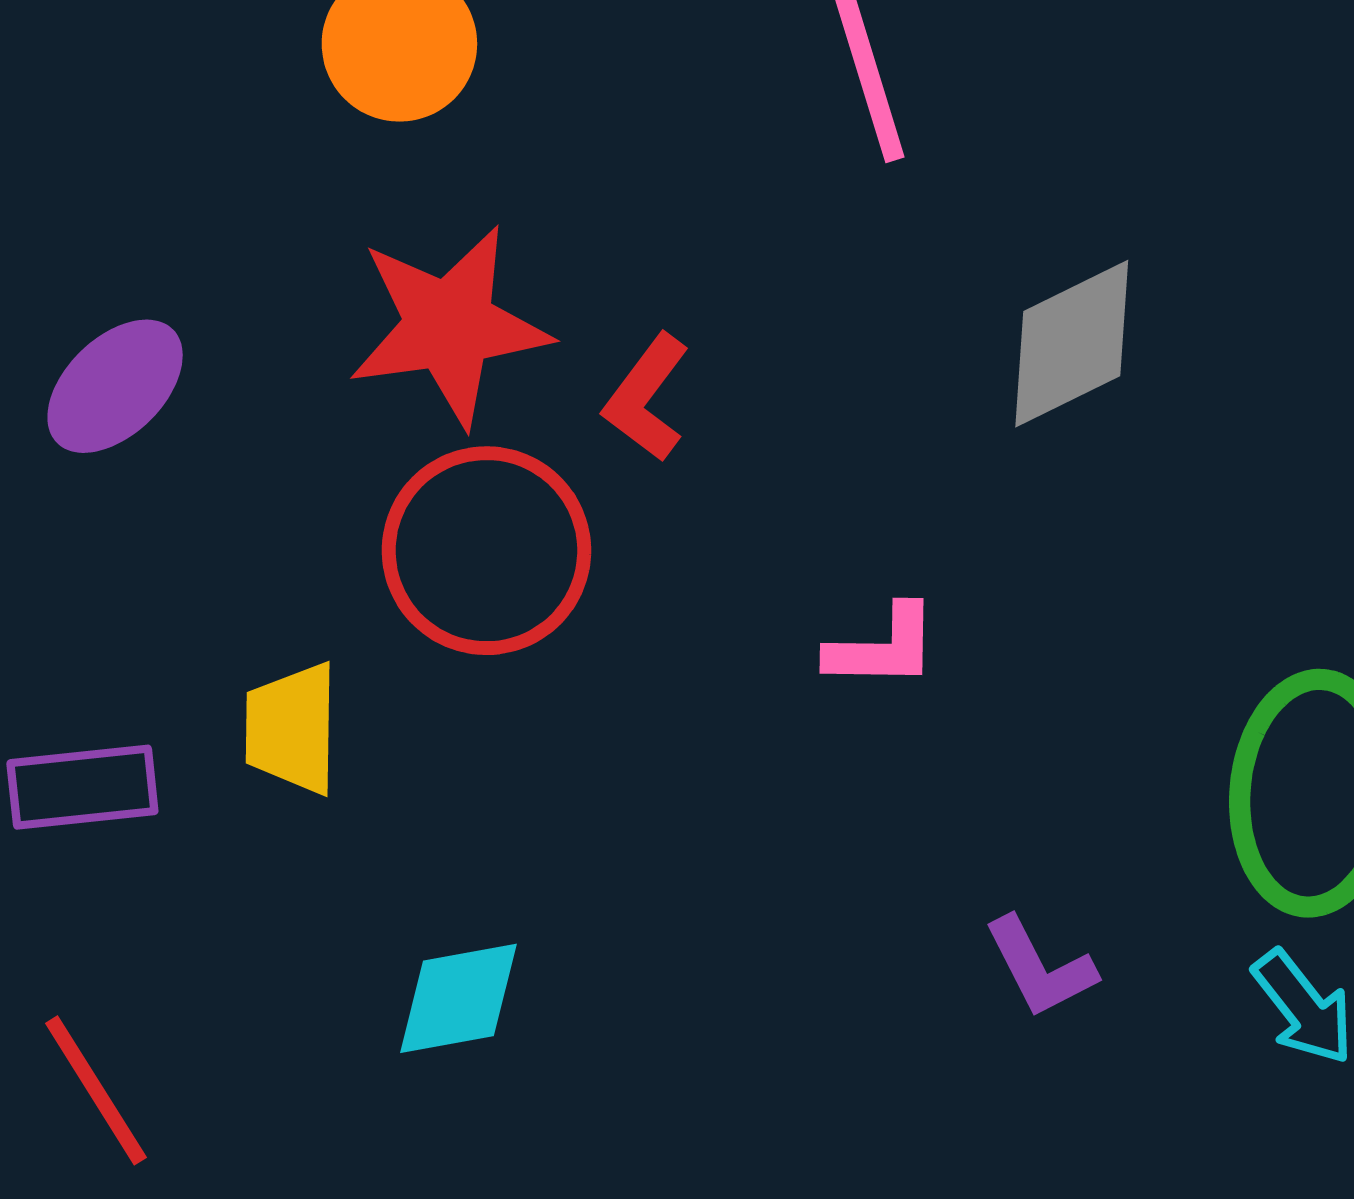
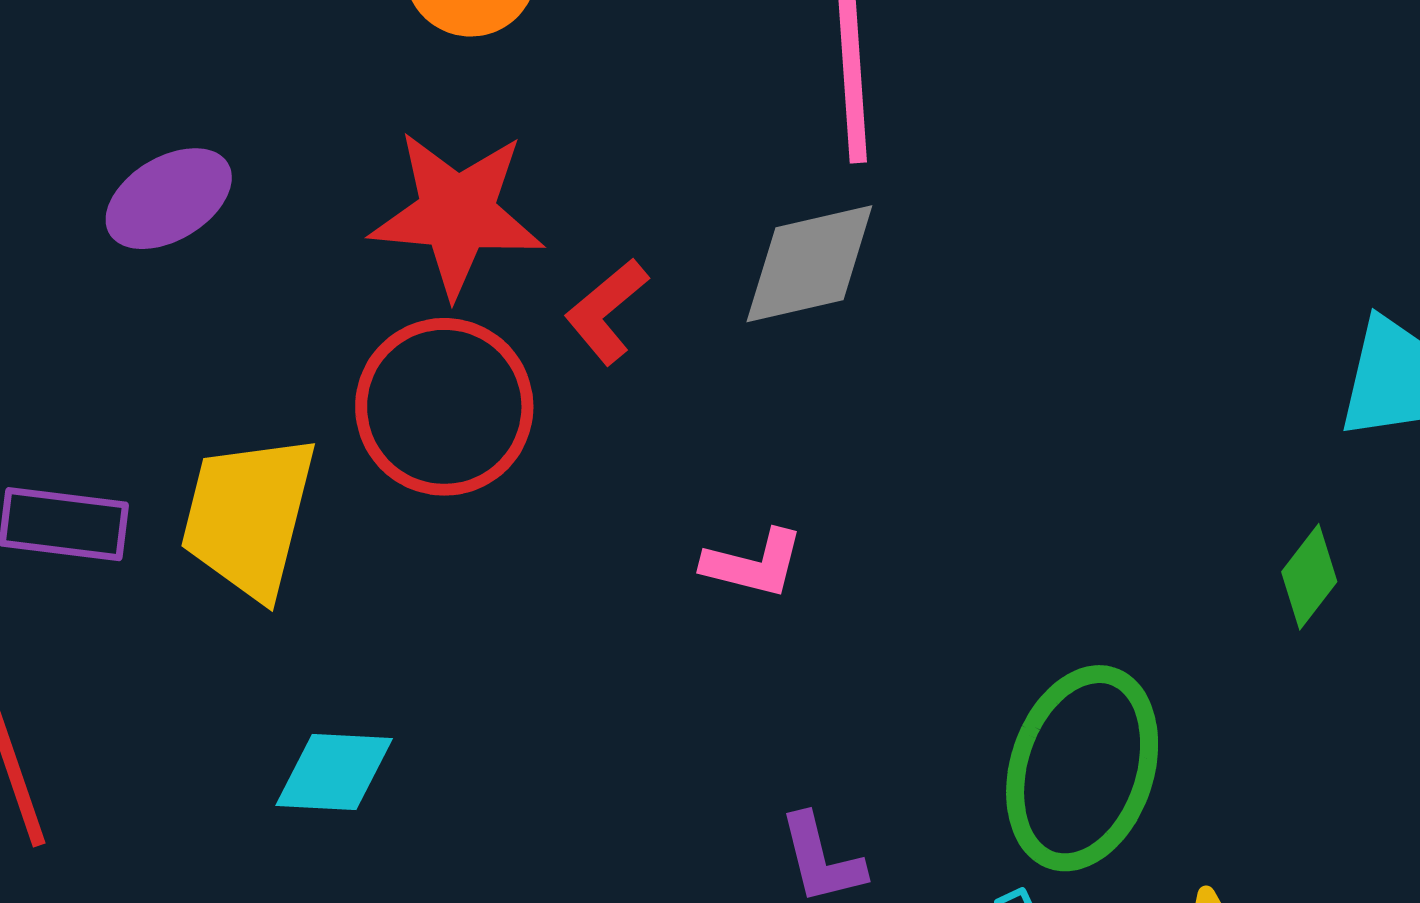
gray diamond: (1072, 344) -> (809, 264), moved
yellow trapezoid: (292, 729) -> (248, 516), size x1.5

